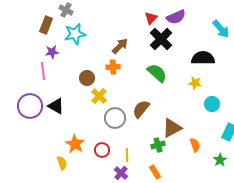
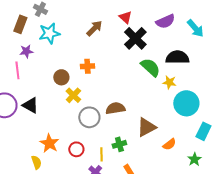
purple semicircle: (176, 17) -> (165, 21), moved
red triangle: (151, 18) -> (125, 17), turned -32
brown arrow: (120, 46) -> (94, 28), moved
green semicircle: (157, 73) -> (150, 67), moved
cyan circle: (212, 104) -> (186, 103), size x1.6
brown semicircle: (141, 109) -> (115, 108), turned 42
green cross: (158, 145) -> (119, 144), moved
orange semicircle: (195, 145) -> (169, 144), turned 72

